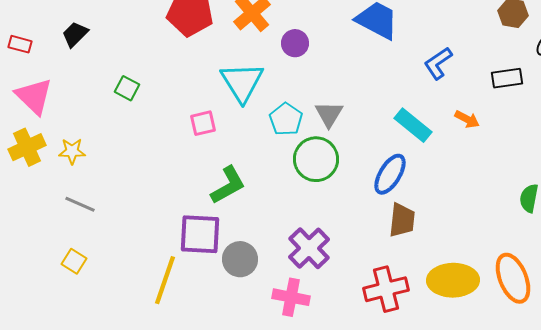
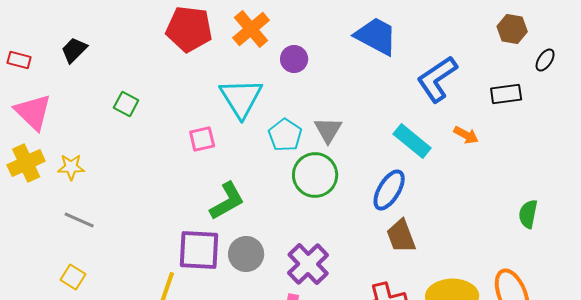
blue L-shape: (438, 63) -> (437, 79), size x1.4
brown trapezoid: (402, 220) -> (401, 236), turned 153
gray circle: (240, 259) -> (246, 254), moved

